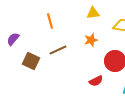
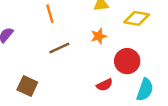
brown square: (31, 61) -> (27, 86), moved

